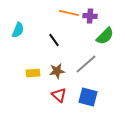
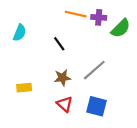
green semicircle: (105, 36) -> (121, 28), moved
yellow rectangle: (33, 73) -> (24, 88), moved

